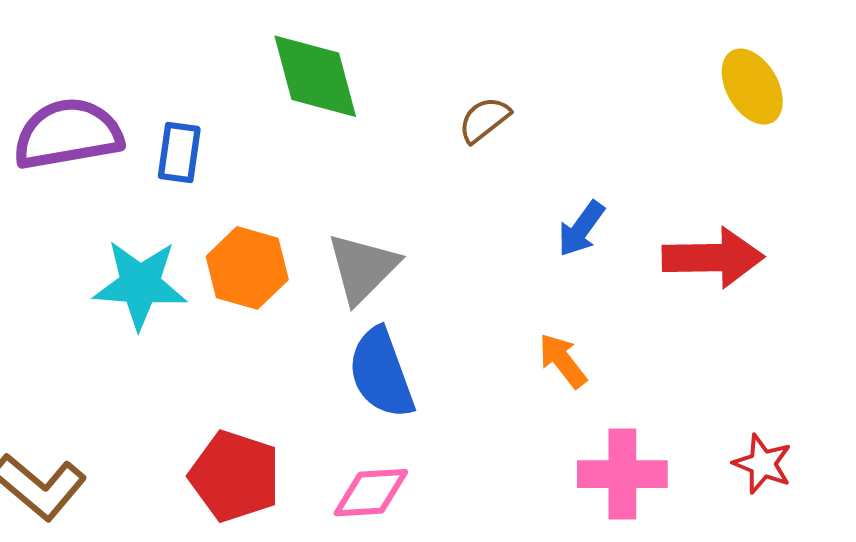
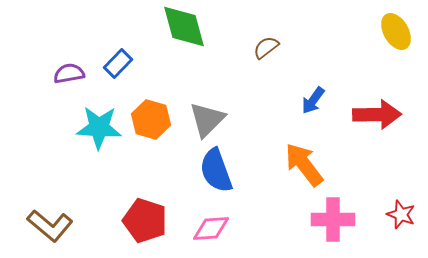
purple semicircle: (68, 134) -> (69, 74), moved, size x0.6
blue rectangle: (179, 153) -> (118, 64), turned 36
orange arrow: (563, 361) -> (304, 164), size x1.6

